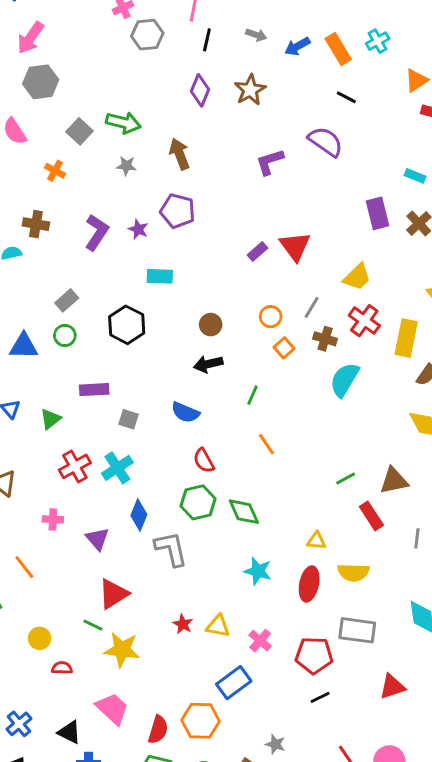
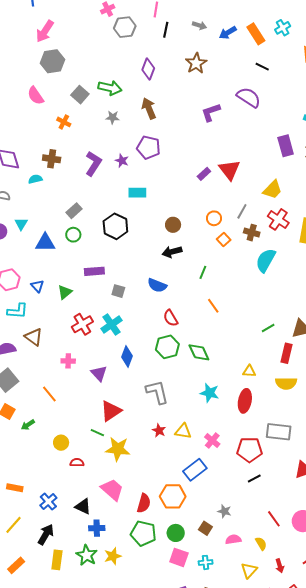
purple diamond: (200, 90) -> (148, 69), moved
red rectangle: (371, 516) -> (286, 353), turned 48
gray L-shape: (171, 549) -> (157, 392), moved
yellow semicircle: (353, 572) -> (286, 383), moved

